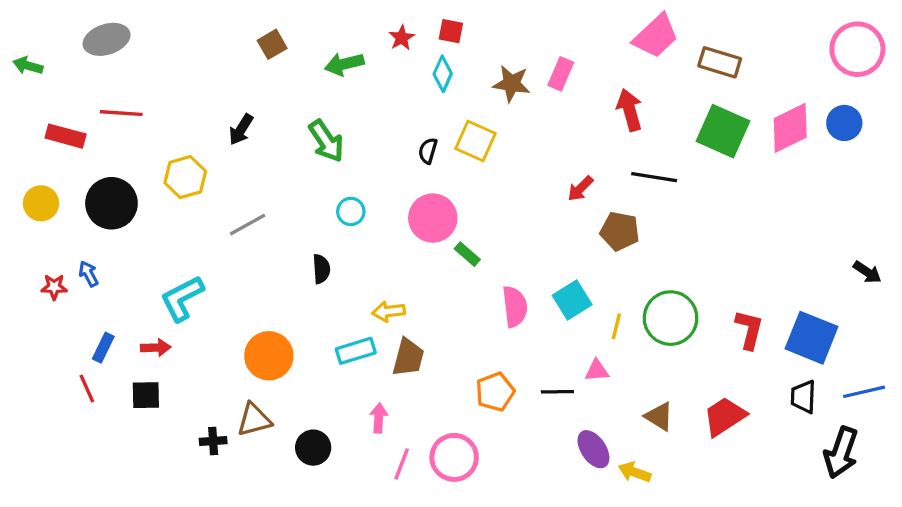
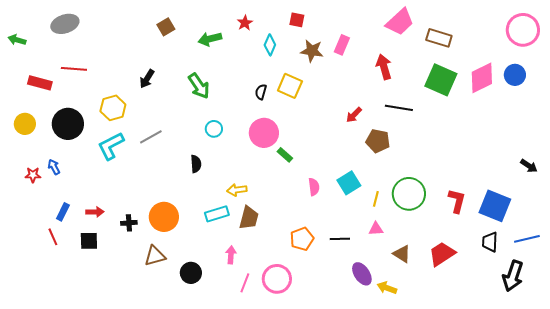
red square: (451, 31) -> (297, 20), moved
cyan L-shape: (182, 298) -> (111, 146), moved
pink semicircle: (515, 307) -> (314, 187), size x0.7
pink triangle: (597, 371) -> (376, 229), moved
black cross: (213, 441) -> (129, 223), moved

